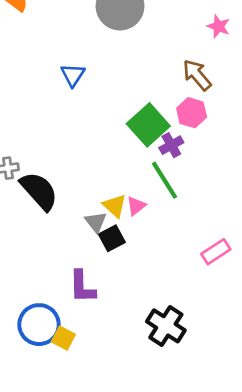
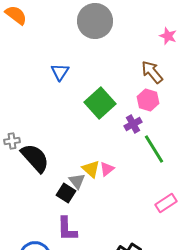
green square: (148, 125) -> (100, 103), moved
green line: (165, 180) -> (154, 149), moved
black square: (112, 238) -> (66, 193), moved, turned -30

